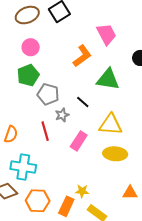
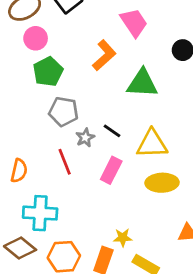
pink circle: (31, 47) -> (36, 38), moved
green pentagon: (28, 75) -> (48, 72), moved
black line: (83, 102) -> (112, 131), moved

